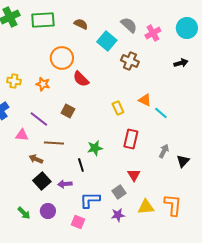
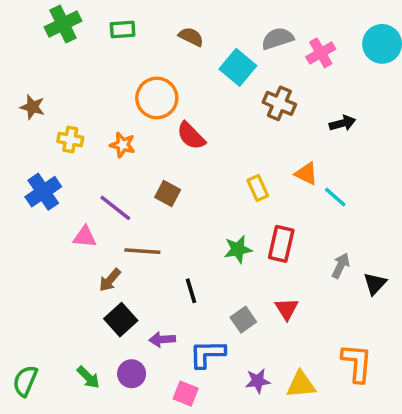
green rectangle: (43, 20) -> (123, 30), size x0.6
gray semicircle: (129, 25) -> (278, 39), turned -60
black arrow: (181, 63) -> (342, 123), moved
green star: (95, 148) -> (238, 249), moved
brown arrow: (36, 159) -> (110, 280), turned -72
purple arrow: (65, 184) -> (162, 339), moved
gray square: (119, 192) -> (243, 320), moved
yellow triangle: (146, 207) -> (301, 385), moved

